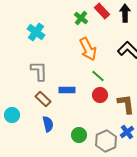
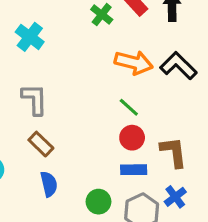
orange arrow: (88, 49) -> (134, 63), moved, turned -50
blue rectangle: (67, 90) -> (134, 170), moved

